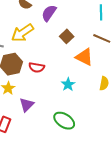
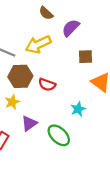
brown square: (67, 36) -> (86, 57), turned 32
green ellipse: (64, 121) -> (59, 135), moved

